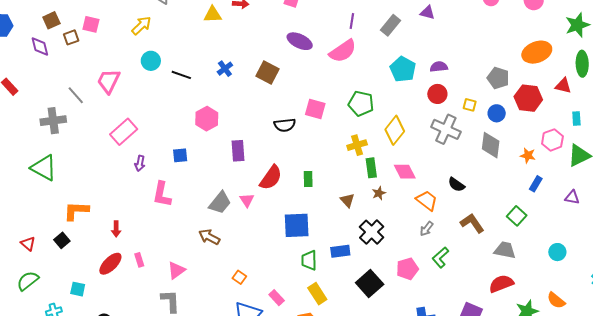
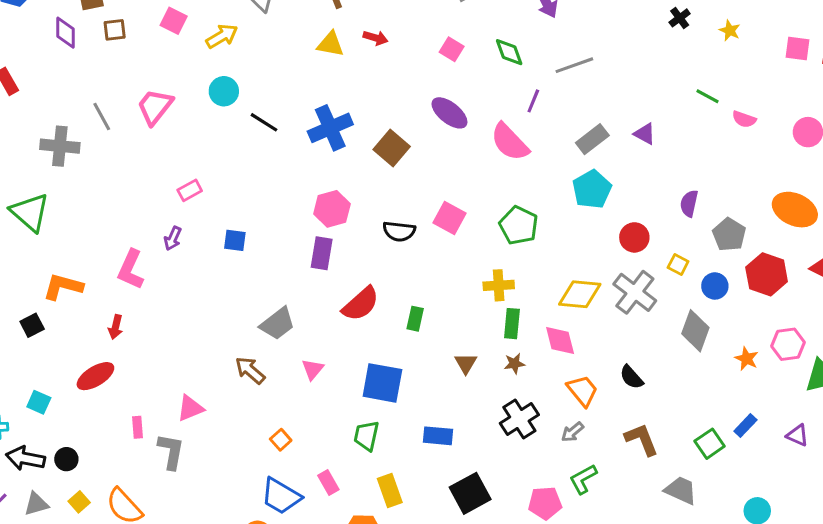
purple triangle: (427, 13) -> (645, 134), moved
pink square: (91, 24) -> (174, 21), moved
gray rectangle: (390, 25) -> (592, 139), moved
pink semicircle: (343, 51) -> (510, 142), turned 68
orange ellipse: (537, 52) -> (795, 210), turned 32
purple semicircle: (439, 67) -> (689, 203), moved, turned -84
blue cross: (225, 69) -> (330, 128), size x1.8
pink hexagon: (207, 119) -> (332, 209), moved
yellow diamond: (395, 130) -> (580, 294), moved, turned 44
pink rectangle: (124, 132) -> (190, 190), moved, size x0.6
blue rectangle: (536, 184) -> (745, 426), moved
pink L-shape: (162, 194) -> (131, 270), moved
pink triangle: (247, 200) -> (313, 369), moved
black cross: (372, 232) -> (519, 419), moved
pink rectangle: (139, 260) -> (138, 427), moved
green trapezoid: (309, 260) -> (366, 436), moved
pink pentagon: (407, 269) -> (545, 503), moved

